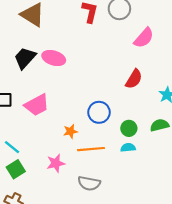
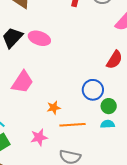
pink trapezoid: (37, 105) -> (22, 82), turned -30
blue circle: (99, 112) -> (93, 90), moved

